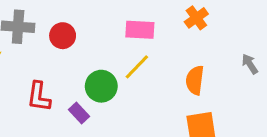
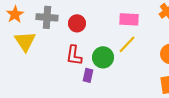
red L-shape: (39, 97) -> (74, 55), moved
purple rectangle: (79, 113) -> (88, 75), turned 56

